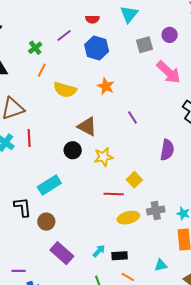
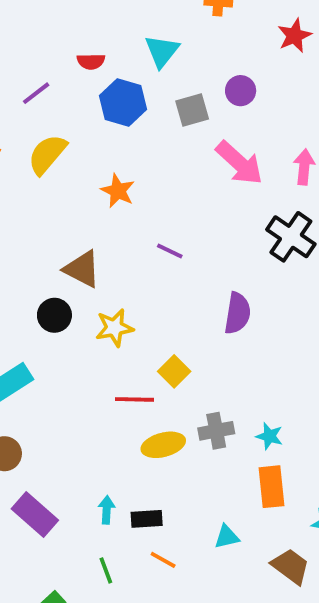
blue hexagon: (97, 48) -> (123, 103), moved
yellow semicircle: (65, 90) -> (47, 154), moved, turned 115
purple line: (132, 117) -> (170, 251), turned -32
cyan arrow: (99, 251) -> (107, 510), turned -40

